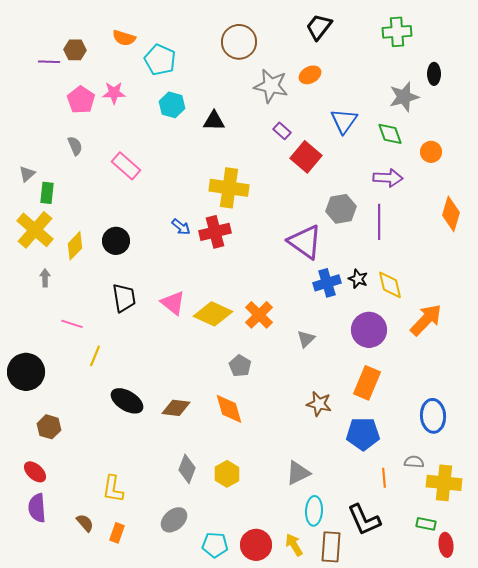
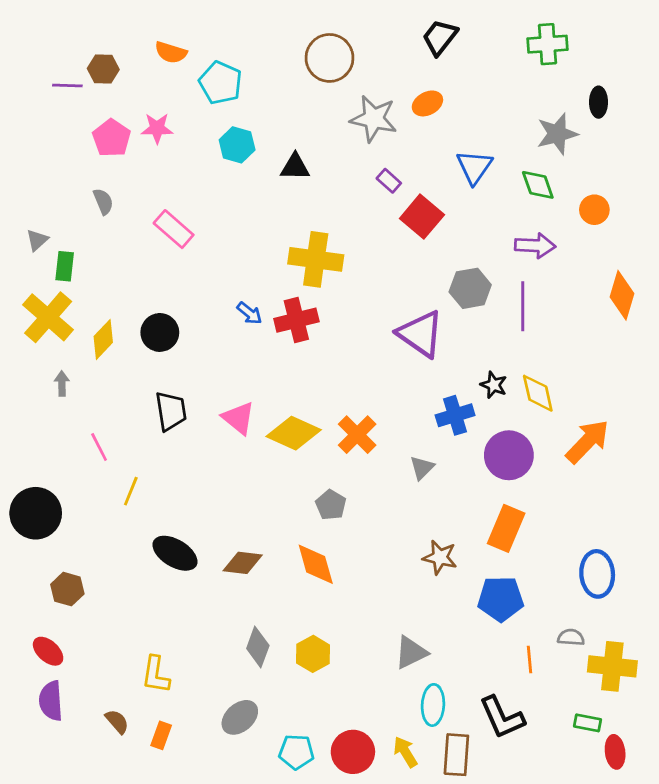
blue cross: (327, 283) -> (455, 415), moved
pink line: (72, 324) -> (99, 447), turned 45

